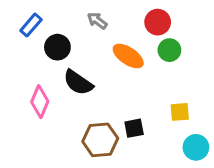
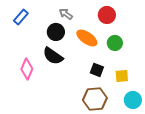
black circle: (57, 47) -> (56, 32), moved
green circle: (169, 50) -> (115, 43), moved
black square: (134, 128) -> (97, 70), moved, turned 32
brown hexagon: (100, 140) -> (95, 99), moved

